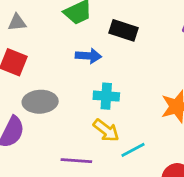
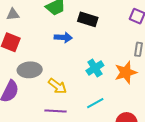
cyan cross: (106, 96) -> (95, 68), moved, turned -36
yellow arrow: (106, 130) -> (57, 86), moved

